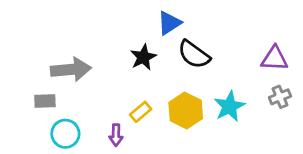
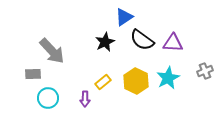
purple triangle: (274, 59) -> (173, 43), moved
gray arrow: (71, 69) -> (52, 51), turned 52

